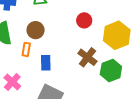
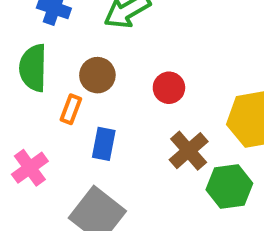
red circle: (84, 20) -> (169, 88), moved

